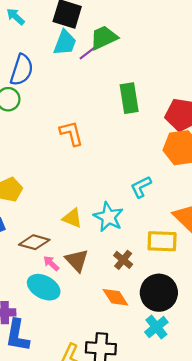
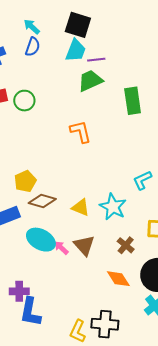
green trapezoid: (104, 38) -> (90, 81), moved
purple line: (88, 53) -> (96, 60), turned 30
blue semicircle: (22, 70) -> (33, 47), moved, size x0.7
brown diamond: (34, 242) -> (42, 201), moved
cyan ellipse: (44, 287) -> (41, 240), moved

